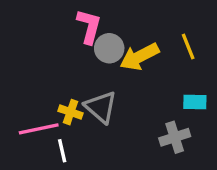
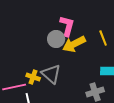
pink L-shape: (89, 26) -> (67, 26), moved

